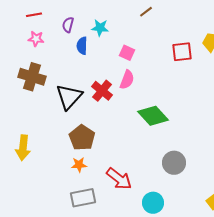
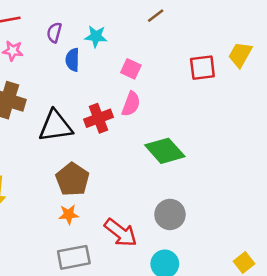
red cross: (102, 91) -> (98, 118), turned 30
black triangle: (69, 97) -> (56, 126), turned 40
gray circle: (174, 163) -> (170, 214), moved

